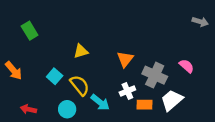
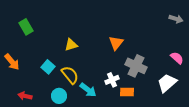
orange triangle: (125, 59) -> (116, 43), moved
pink semicircle: (187, 66) -> (177, 58), moved
white trapezoid: (172, 100) -> (167, 83), moved

